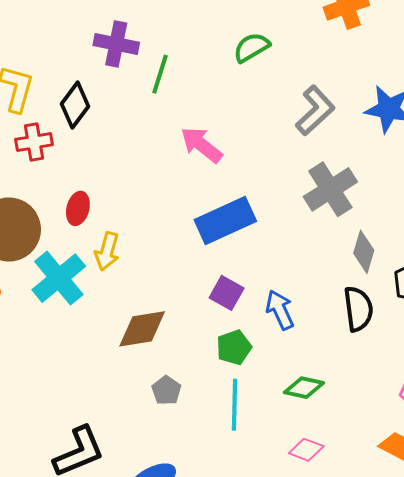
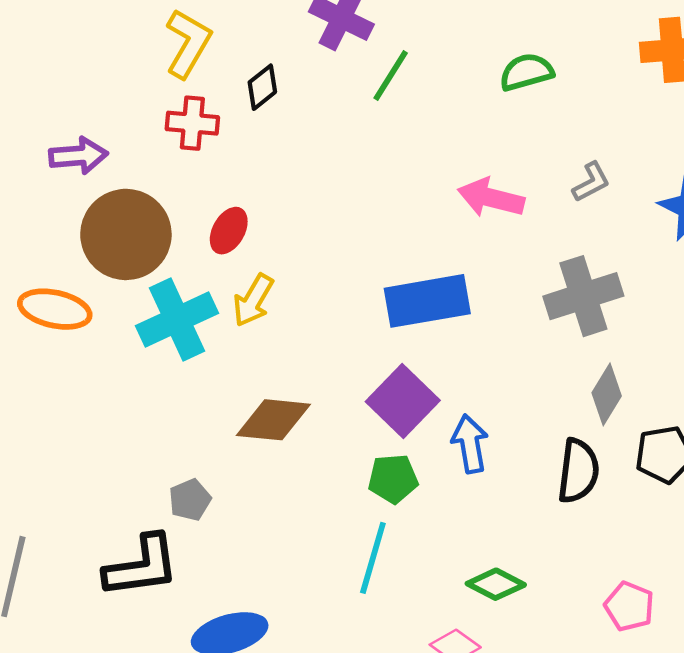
black diamond: (75, 105) -> (262, 87), size x0.7
gray L-shape: (315, 110) -> (591, 182), size x0.6
pink arrow: (201, 145) -> (491, 198), moved, turned -39
purple square: (227, 293) -> (403, 401), size x1.4
green diamond: (304, 388) -> (496, 584), moved
gray pentagon: (166, 390) -> (190, 500), moved

